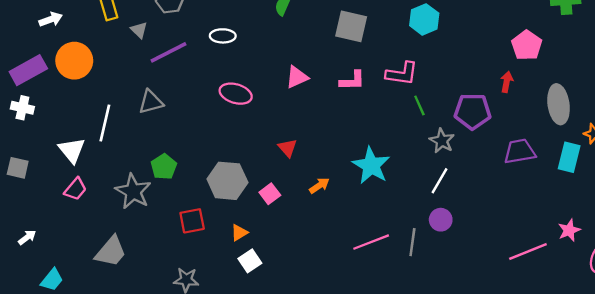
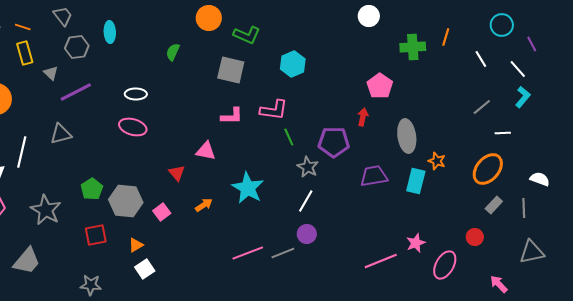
white ellipse: (223, 36) -> (136, 94), moved
pink triangle: (297, 77) -> (206, 151), moved, turned 35
green pentagon: (164, 167) -> (92, 189), moved
gray line: (412, 242) -> (283, 253), turned 60

